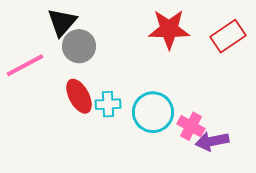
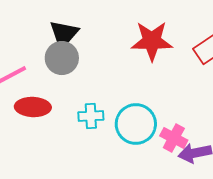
black triangle: (62, 22) -> (64, 34), moved
red ellipse: (79, 96) -> (33, 107), moved, turned -60

